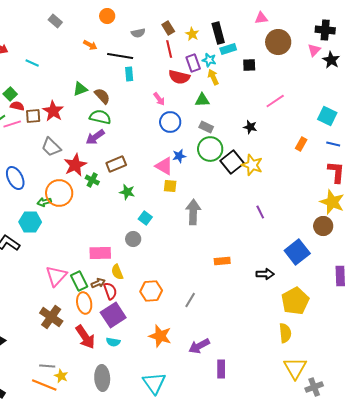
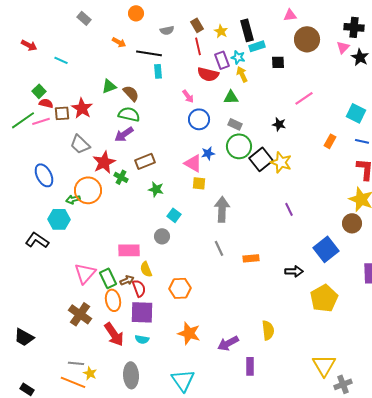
gray line: (190, 300) -> (219, 248), moved, turned -56
purple square: (113, 315) -> (142, 312), turned 35
yellow semicircle: (285, 333) -> (268, 330), moved

